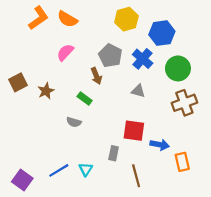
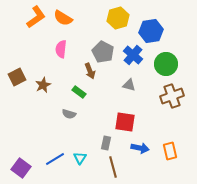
pink semicircle: (65, 52) -> (61, 49), turned -36
blue arrow: (160, 145) -> (140, 148), moved
brown line: (136, 176) -> (113, 167), moved

